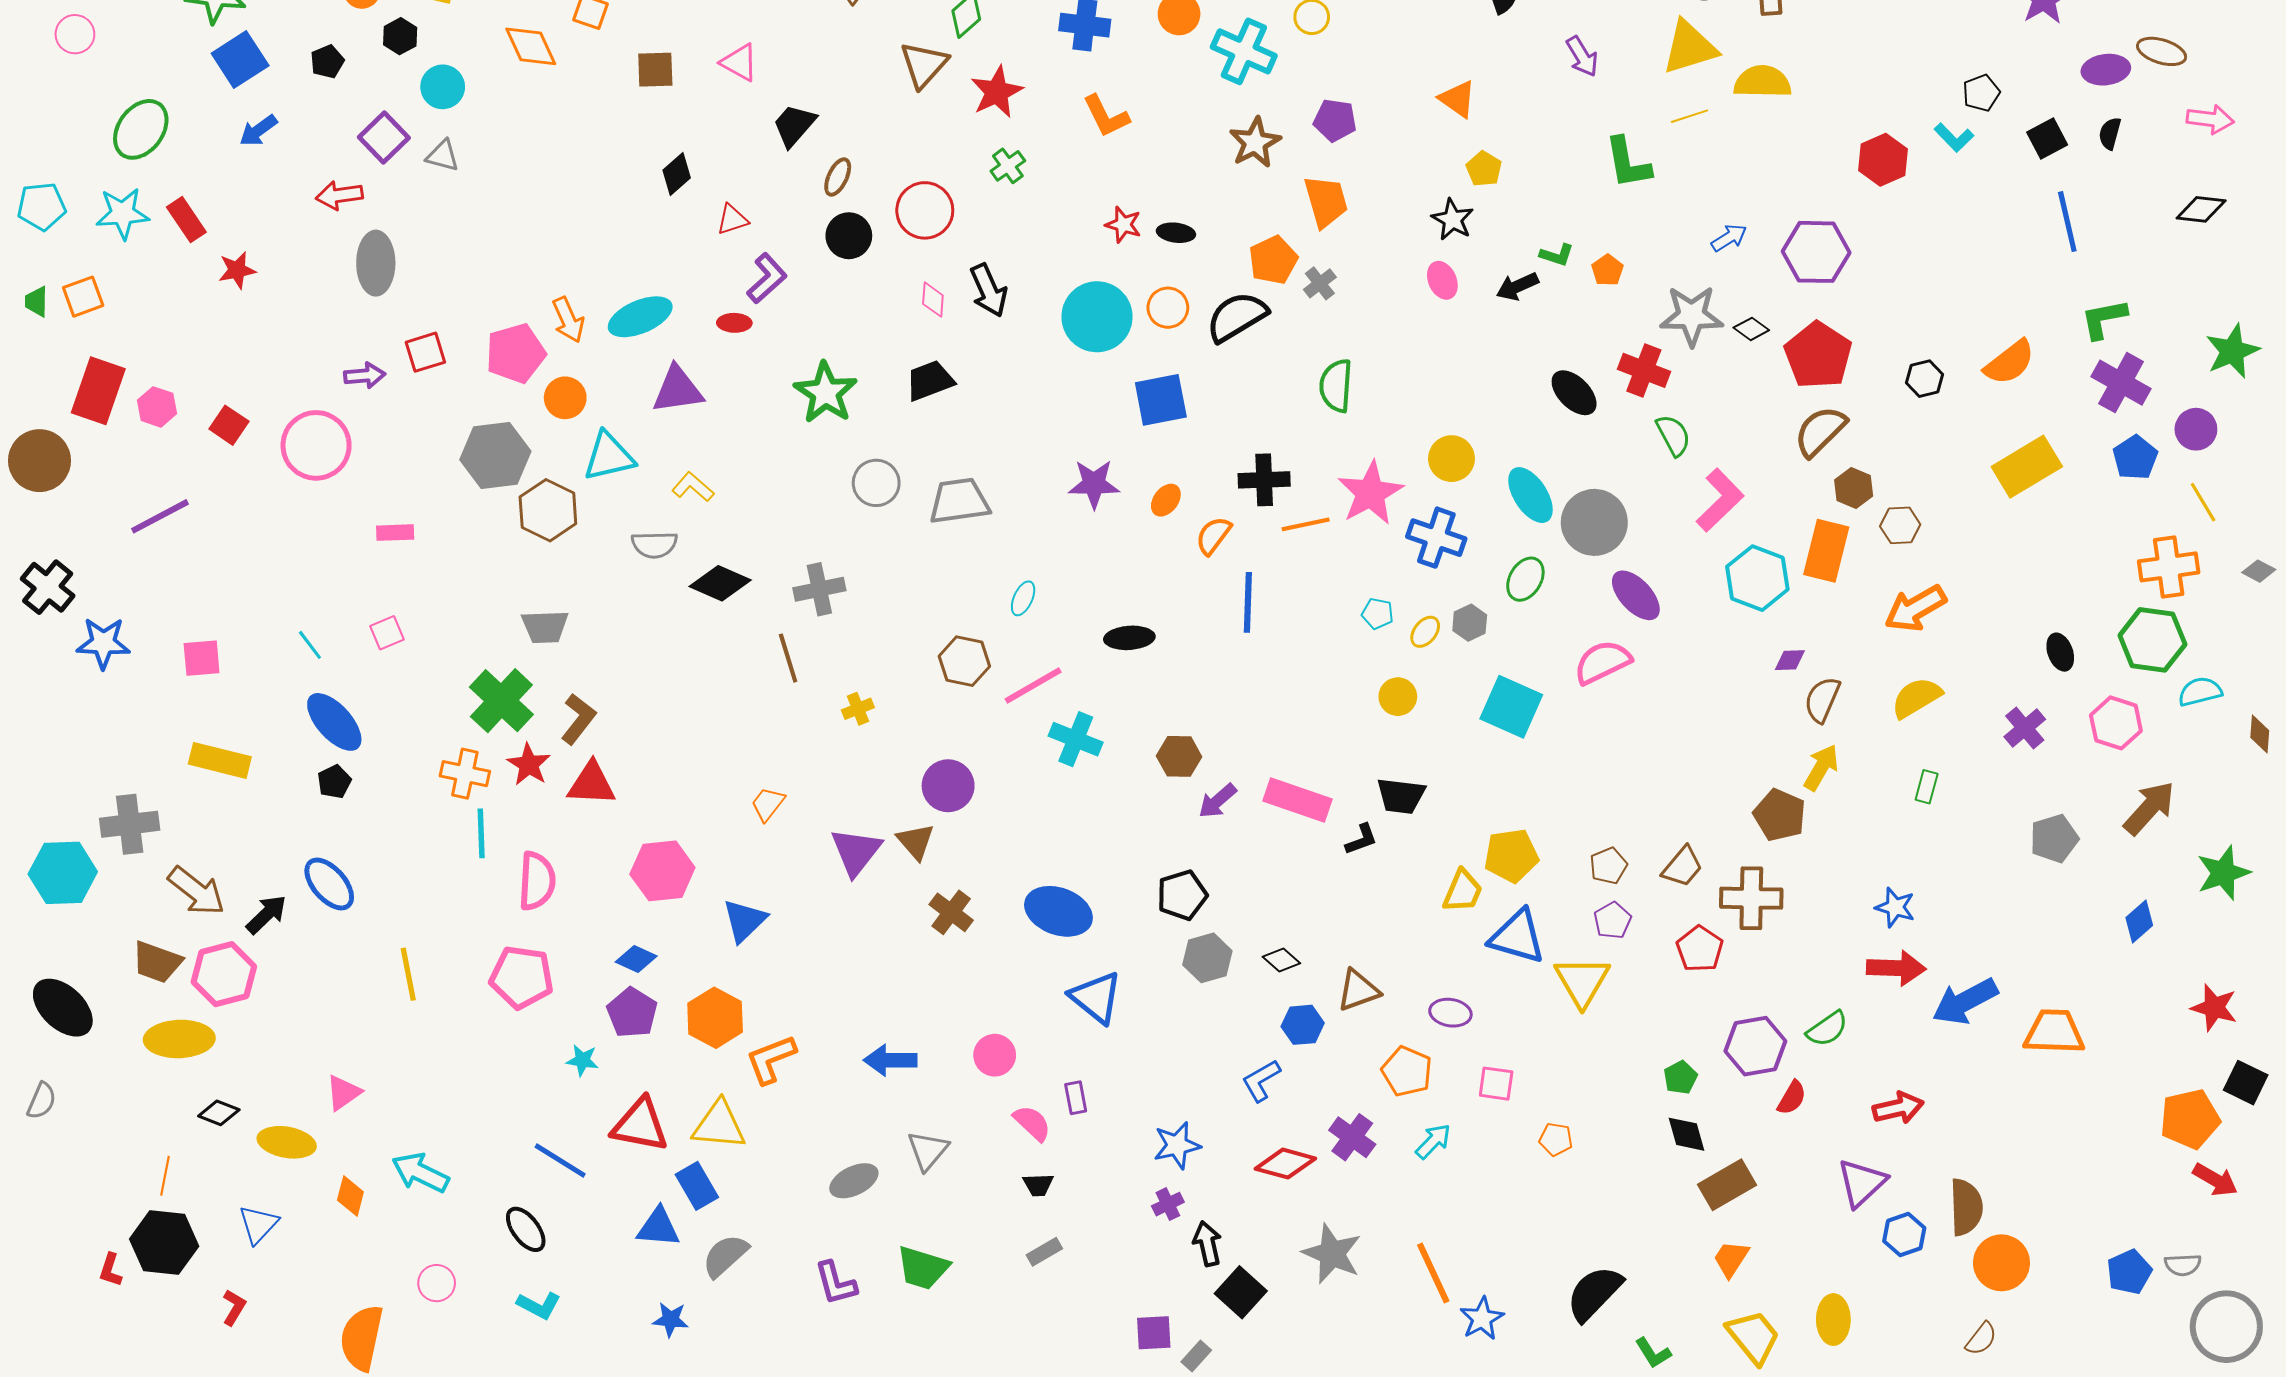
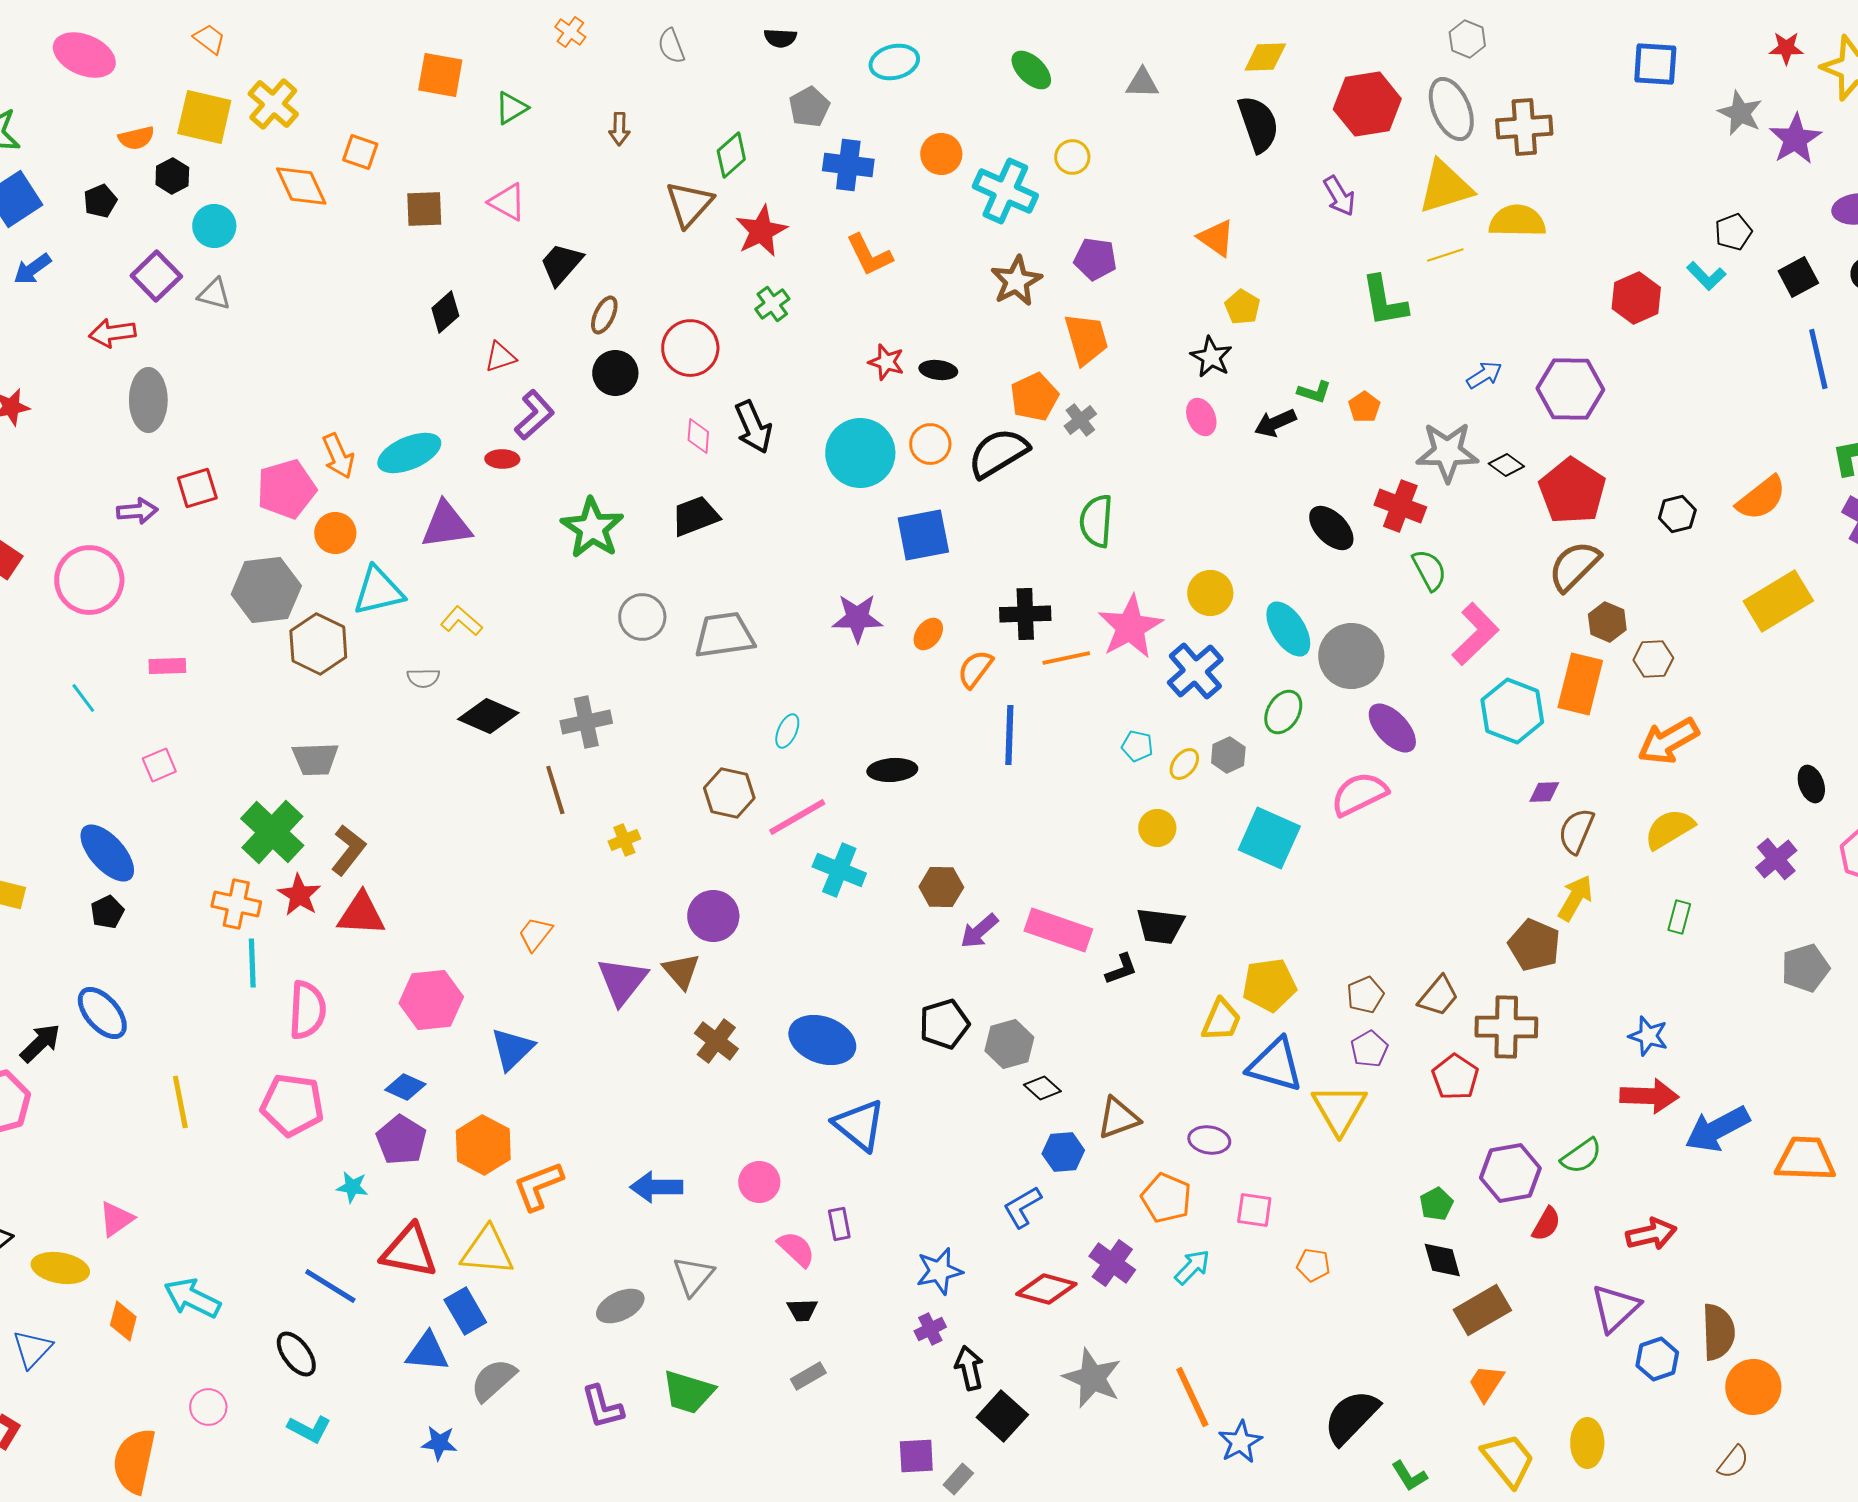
blue cross: (1436, 538) -> (1195, 671), turned 30
gray semicircle: (654, 545) -> (423, 678), size x0.7
cyan line: (310, 645) -> (83, 698), moved
gray hexagon: (1207, 958) -> (1009, 1044), moved

